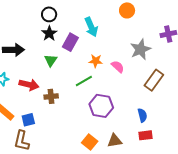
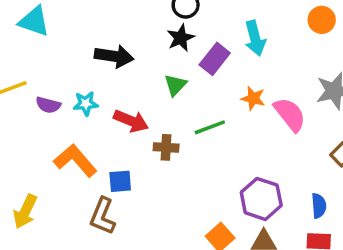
pink semicircle: (118, 67) -> (290, 114), size x1.5
green line: (84, 81) -> (210, 127), moved
purple hexagon: (101, 106) -> (261, 199), moved

